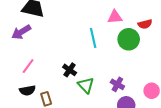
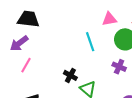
pink line: (28, 66) -> (26, 65), moved
purple cross: (117, 84) -> (119, 67), moved

